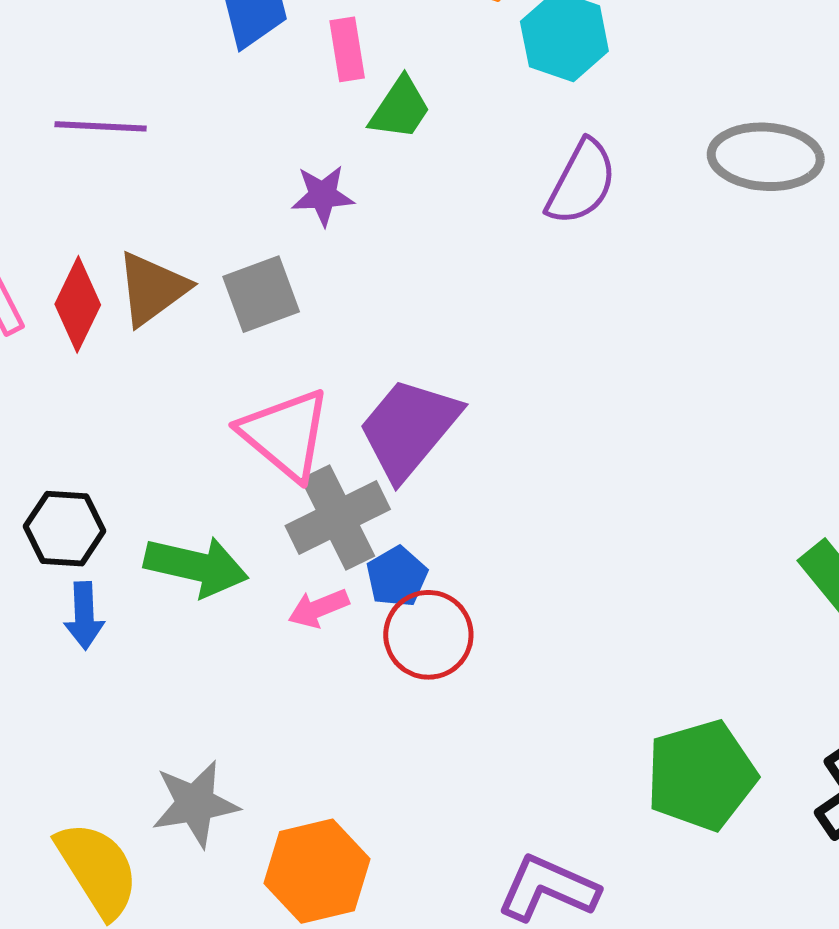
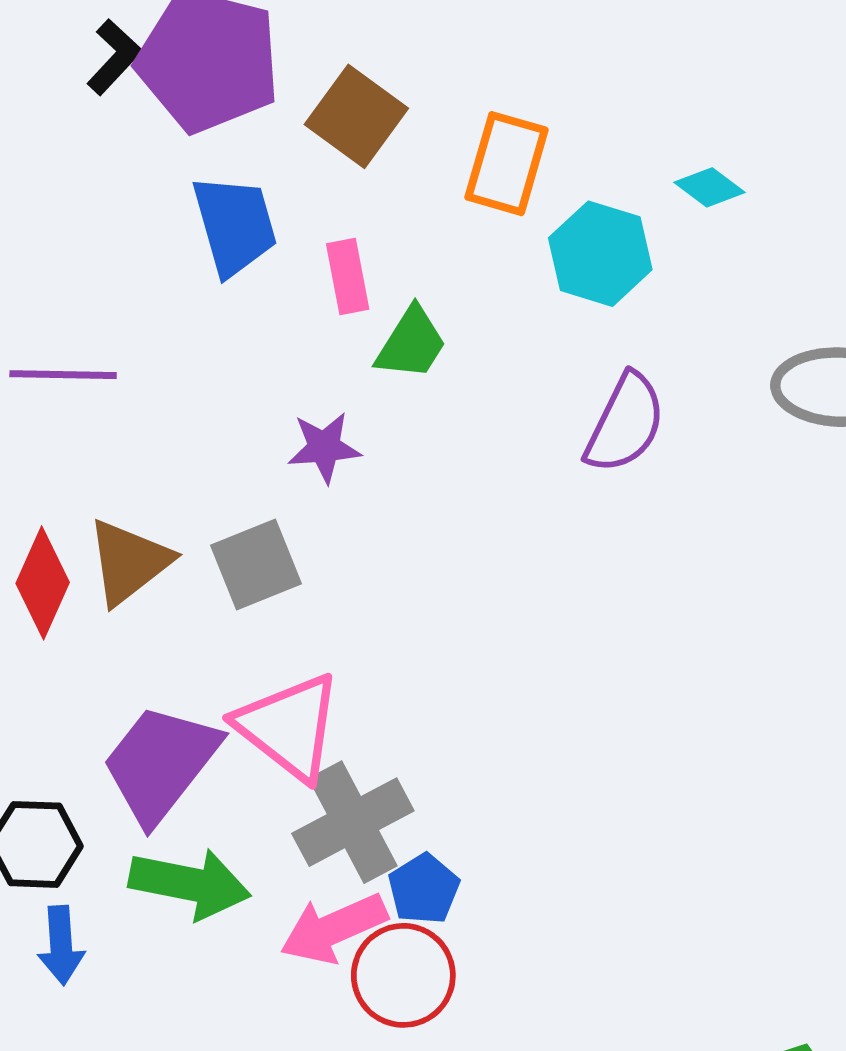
purple trapezoid: (409, 428) -> (161, 763), moved
pink arrow: (319, 608) -> (334, 928), size x1.5
red circle: (428, 635) -> (403, 975), moved

